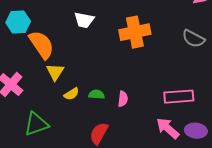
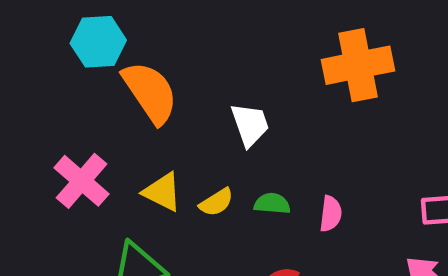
white trapezoid: (84, 20) -> (250, 125), moved, turned -120
yellow triangle: (55, 72) -> (162, 192), moved, turned -36

